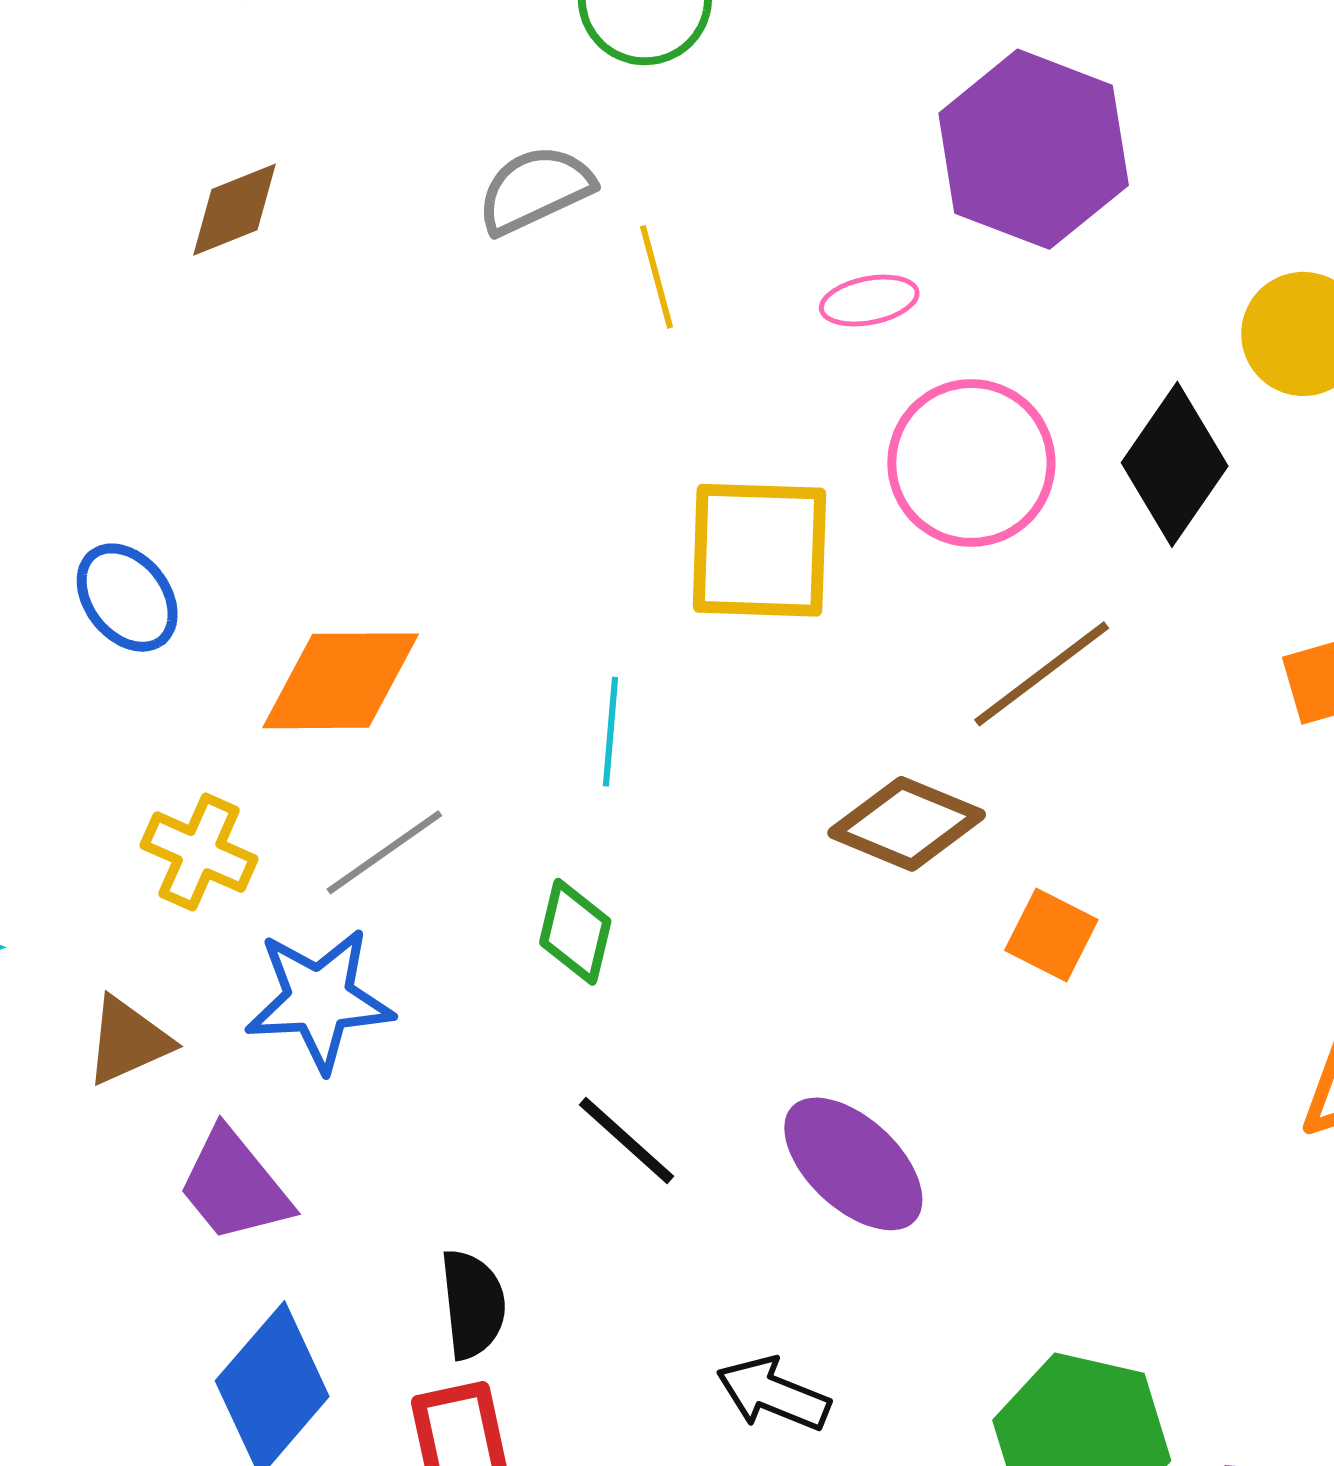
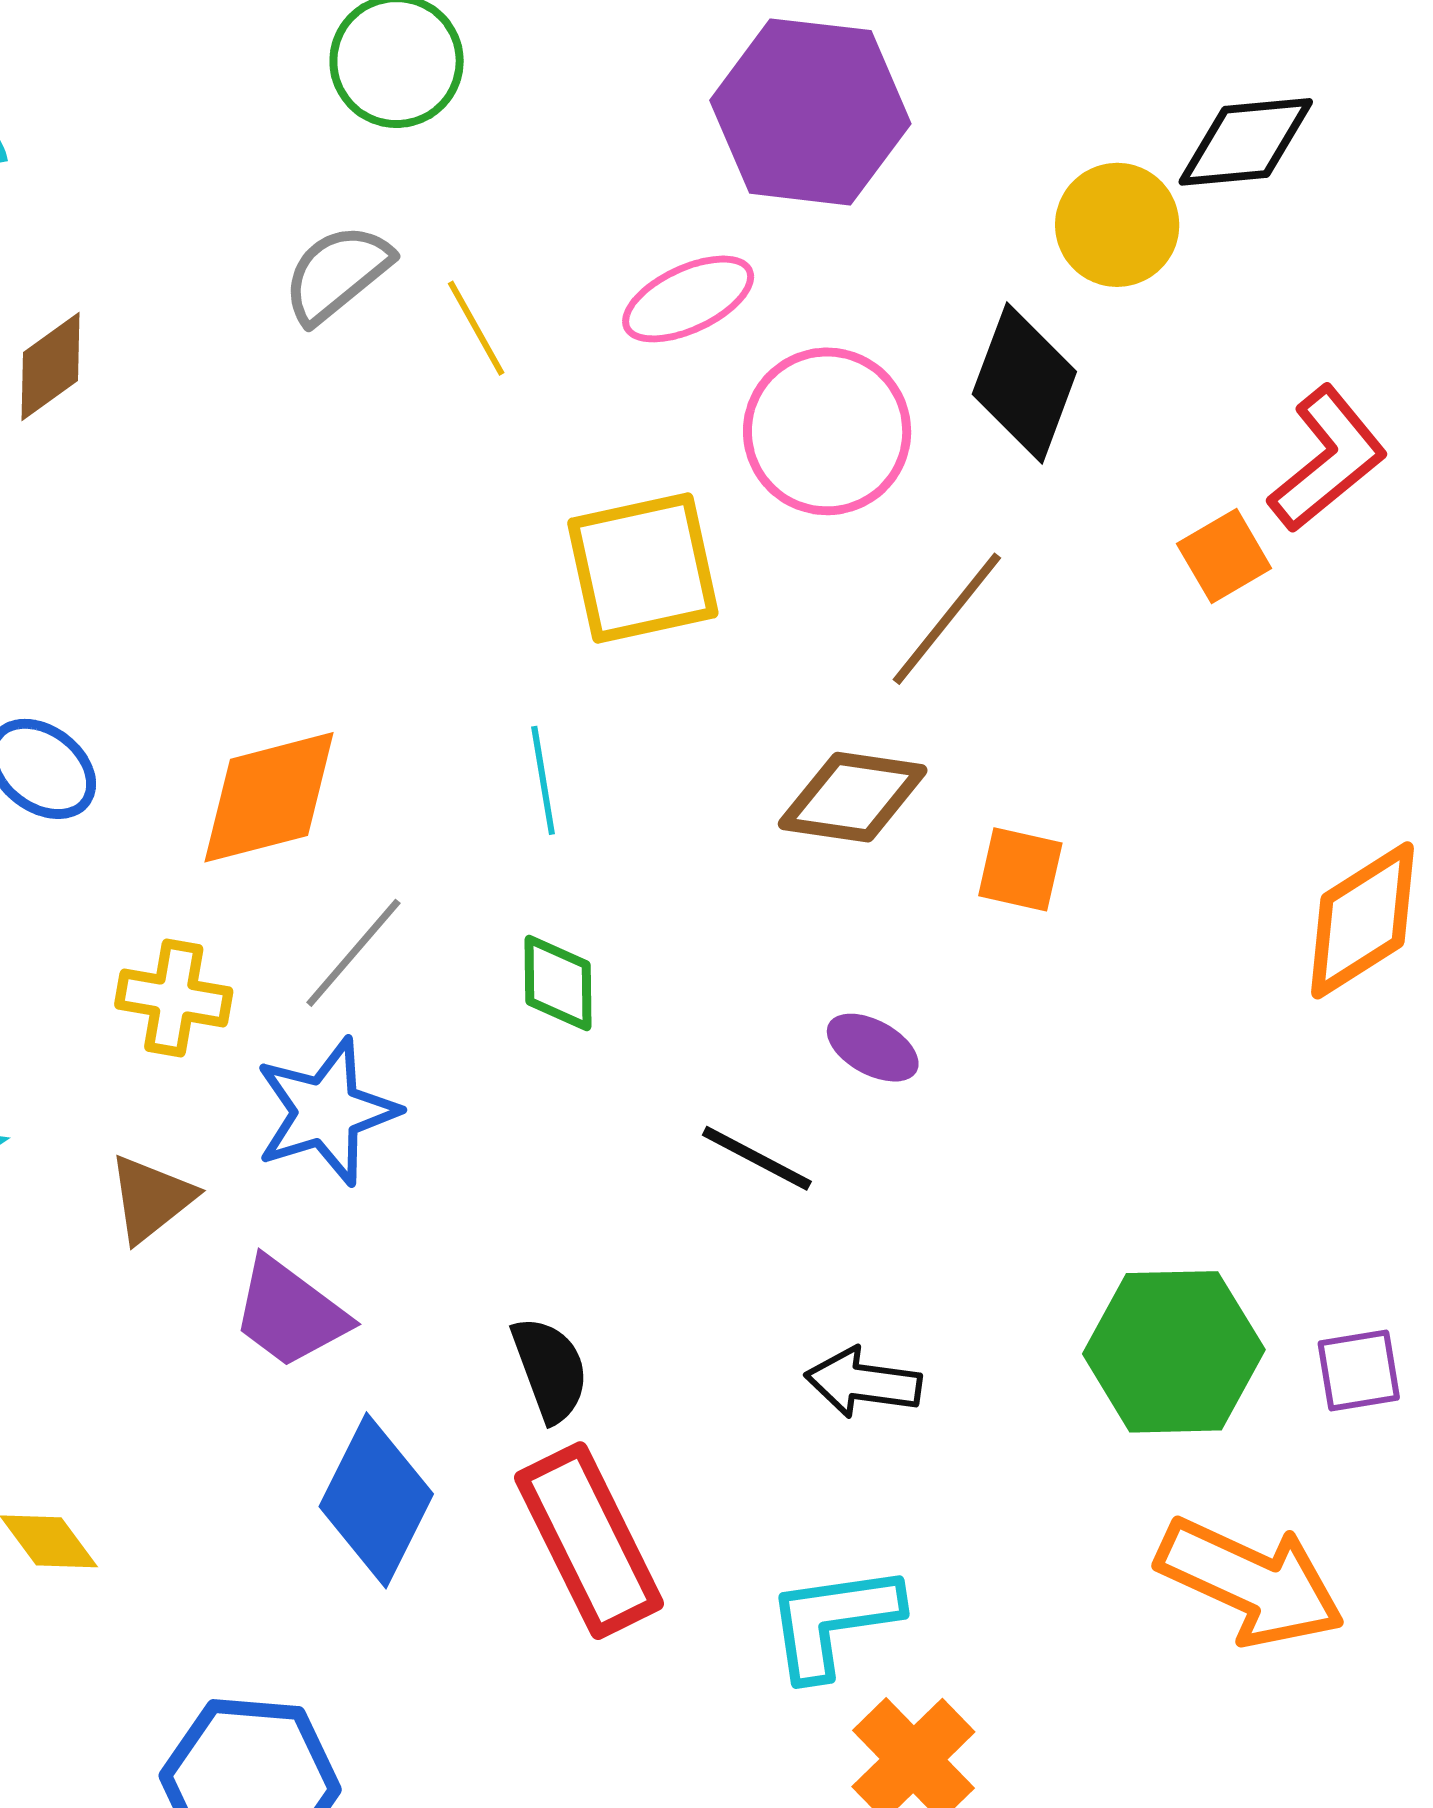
pink ellipse: (869, 301) -> (688, 299), size x1.4
black line: (627, 1140) -> (757, 1158), moved
purple ellipse: (853, 1164) -> (873, 1048), moved, size x0.6

